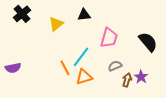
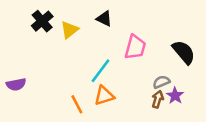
black cross: (22, 14) -> (42, 21), moved
black triangle: (84, 15) -> (104, 19), turned 32
gray semicircle: (115, 66) -> (161, 82), moved
orange line: (65, 68) -> (77, 104), moved

